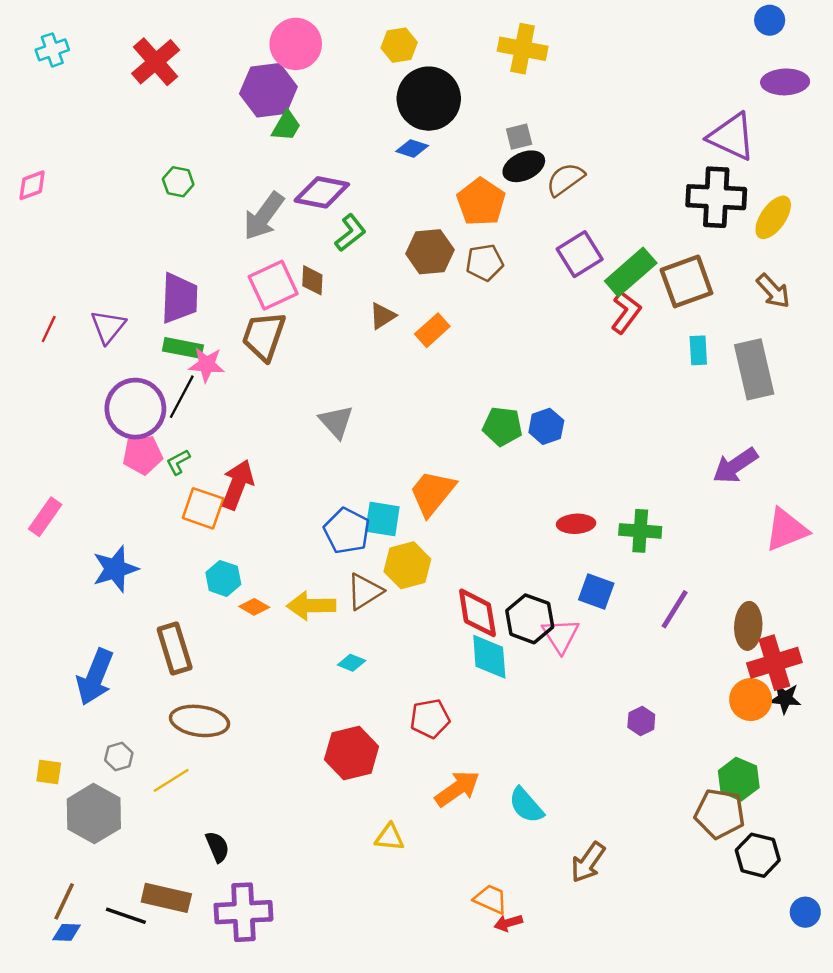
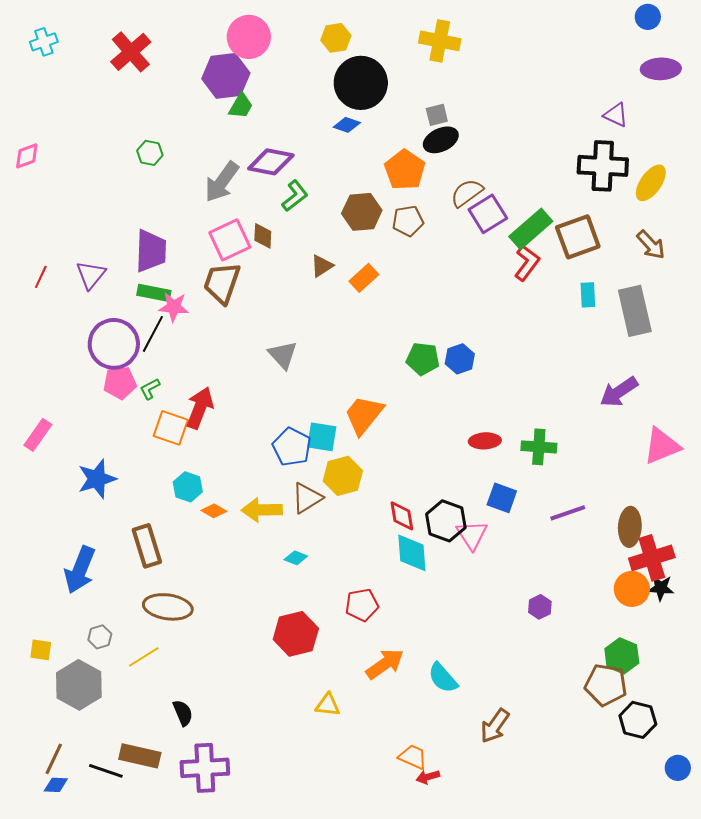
purple triangle: (732, 137) -> (616, 115), size x0.6
brown semicircle: (565, 179) -> (467, 193), moved
purple line: (675, 609) -> (568, 513), turned 39
red diamond: (477, 613) -> (402, 516), size x0.7

